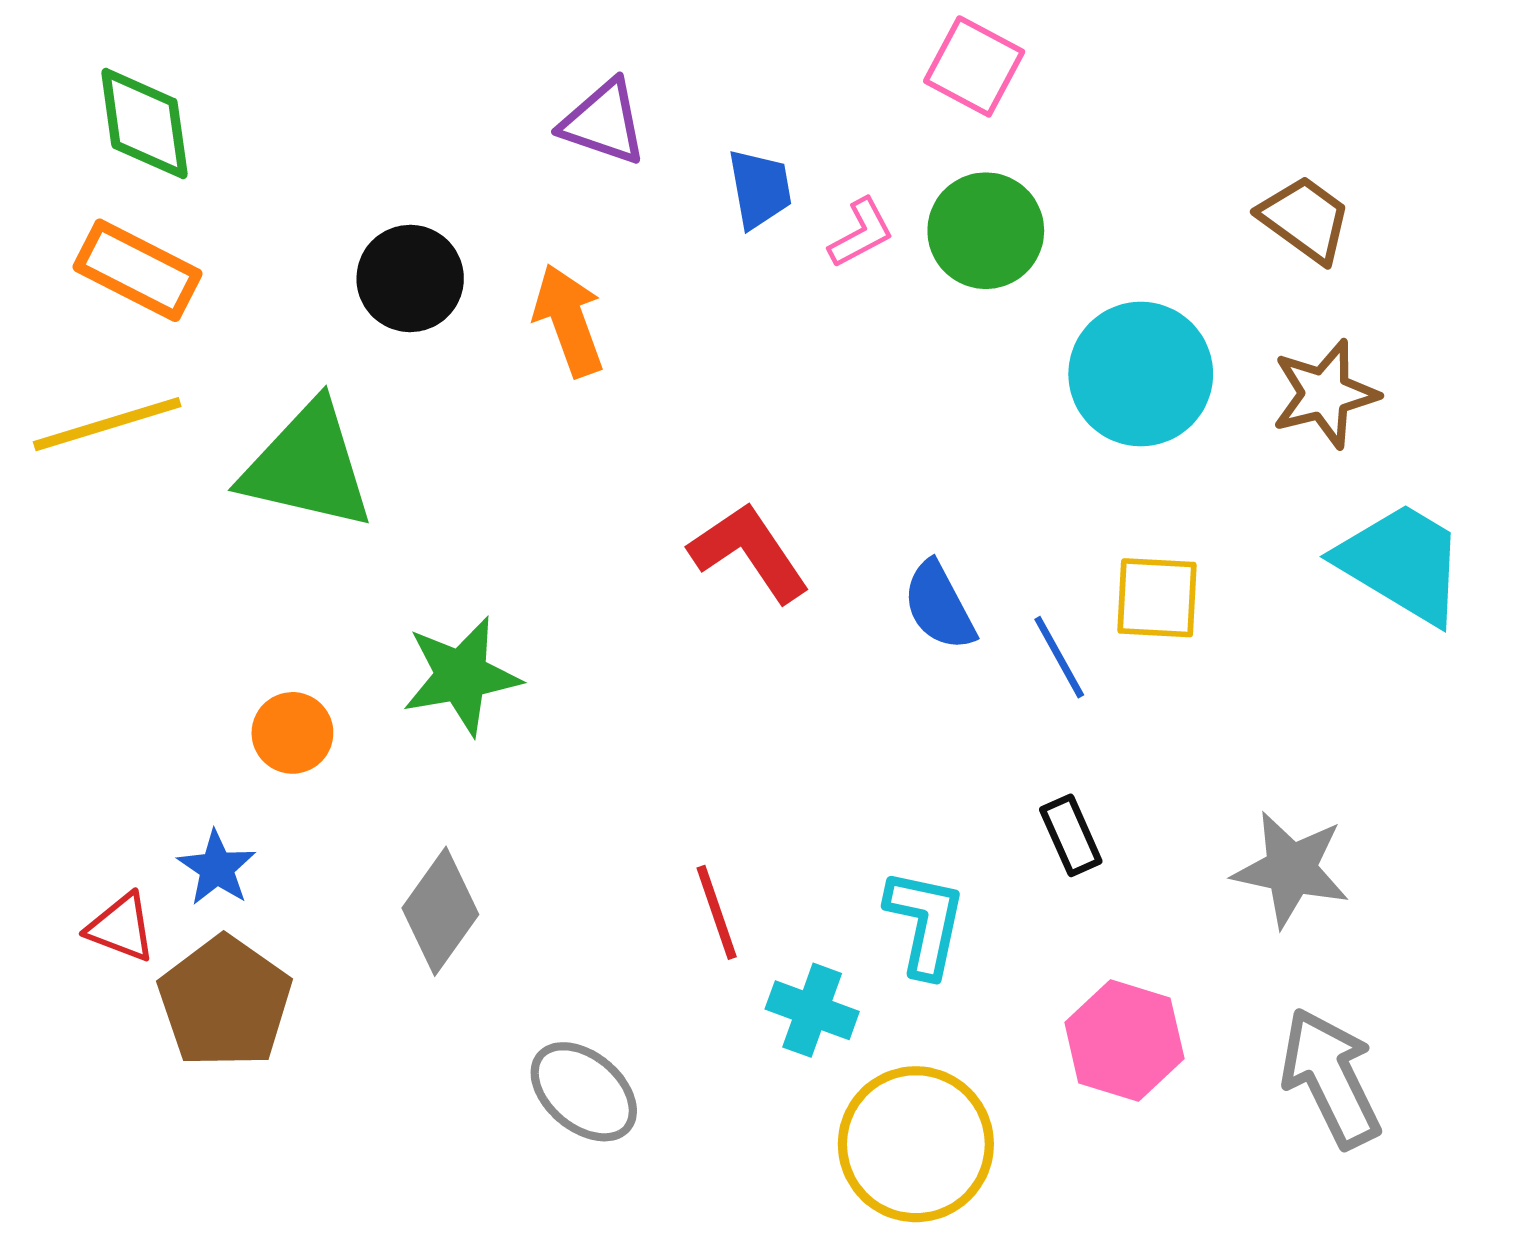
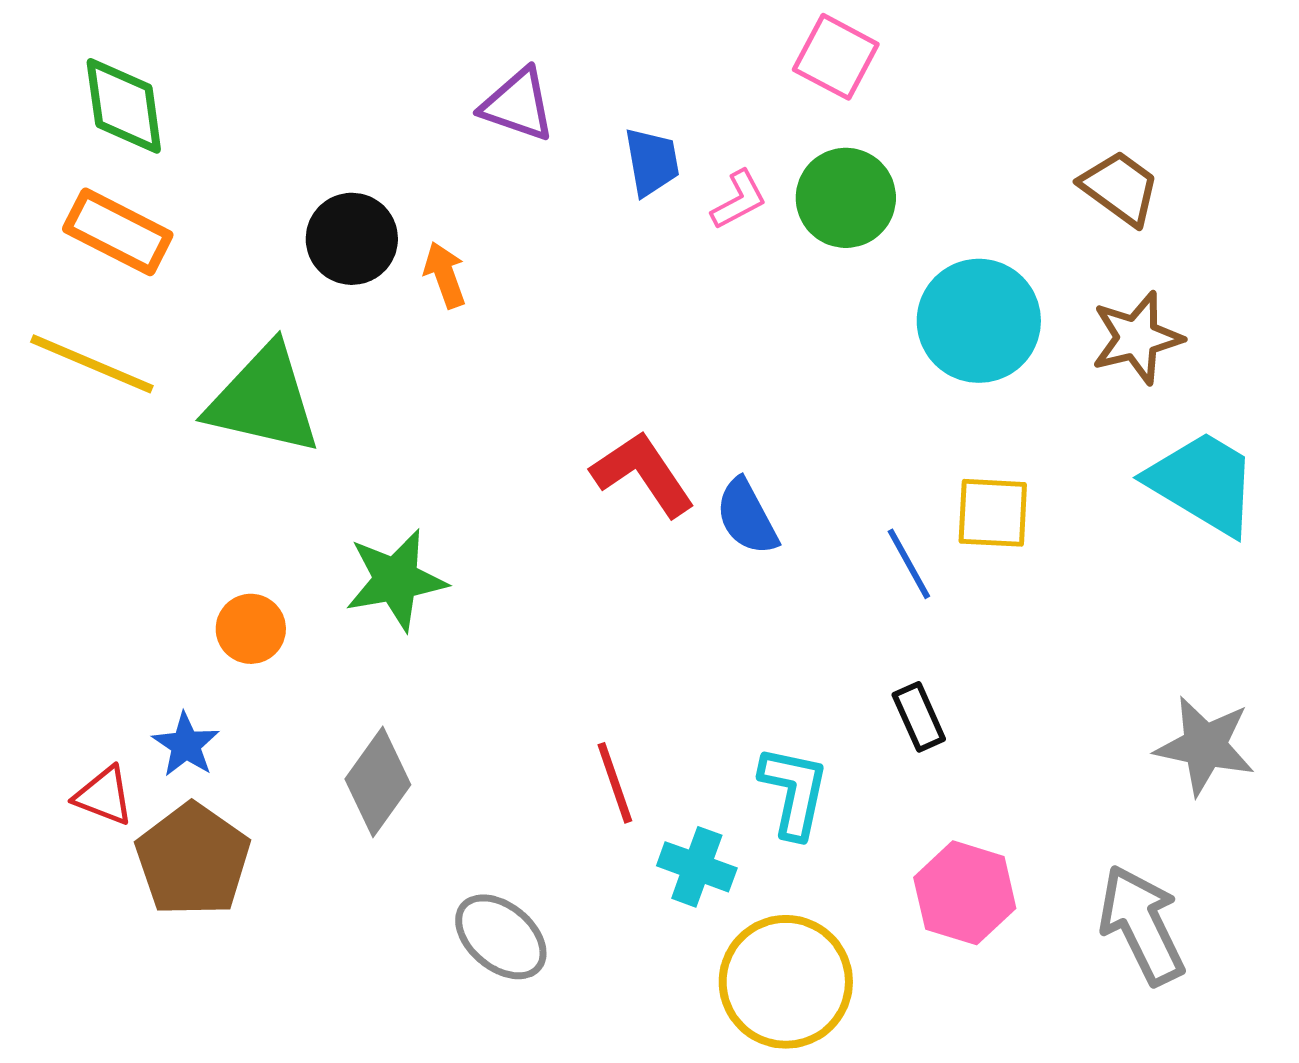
orange arrow: (569, 320) -> (445, 275), moved, size x0.7
yellow line: (107, 424) -> (92, 364), turned 40
blue semicircle: (939, 606) -> (747, 517), moved
gray star: (1291, 869) -> (1205, 746), moved

